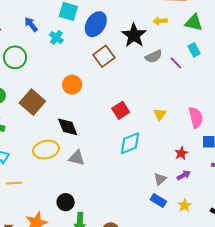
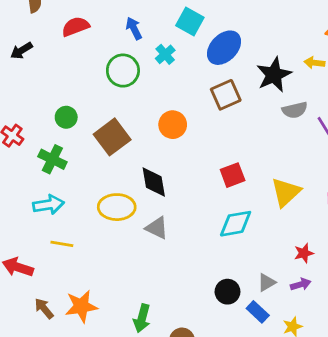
green circle: (15, 57) -> (123, 71), moved
yellow triangle: (160, 114) -> (286, 192), size x1.6
black circle: (66, 202) -> (227, 292), moved

